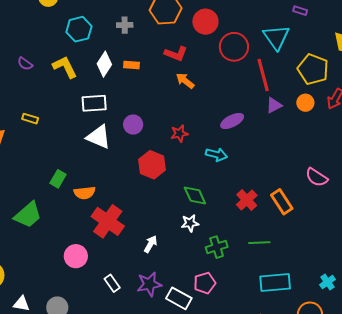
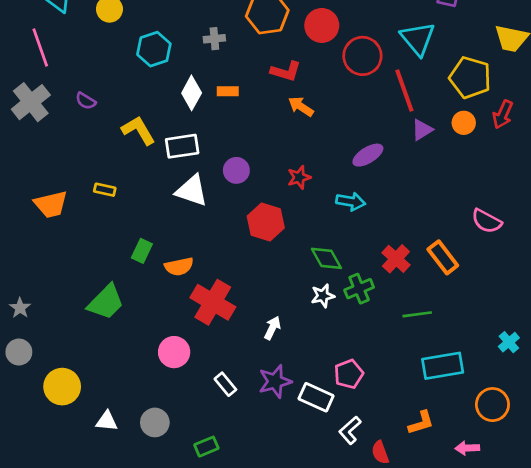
yellow L-shape: (65, 67) -> (138, 130), moved
yellow rectangle: (30, 119) -> (105, 190), moved
green cross: (217, 247) -> (359, 289), moved
cyan cross: (327, 282) -> (509, 342), moved

